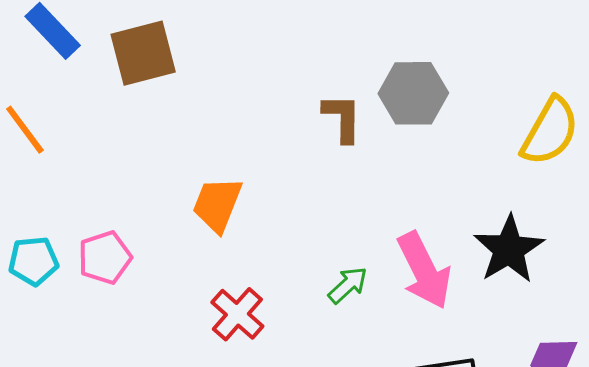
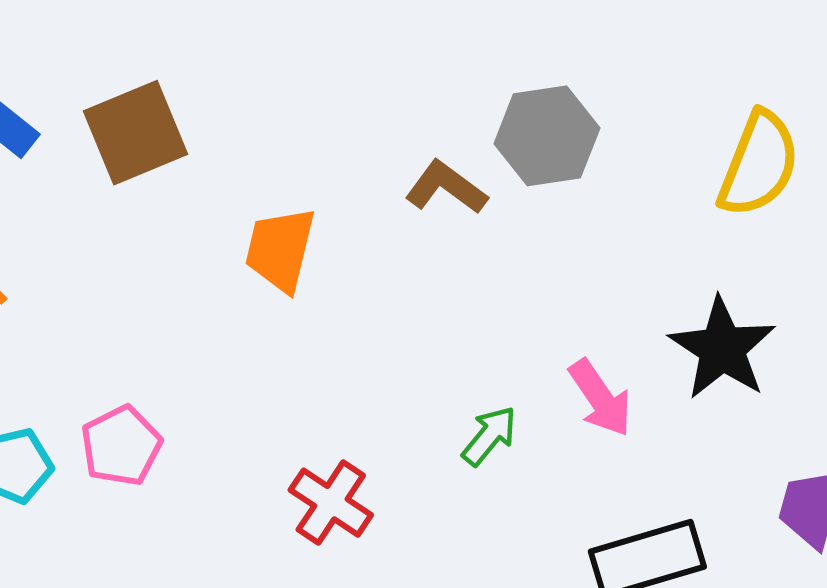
brown L-shape: (342, 118) -> (446, 187), turned -46
orange trapezoid: (217, 204) -> (280, 249), moved
pink arrow: (424, 271) -> (600, 398), size x0.7

